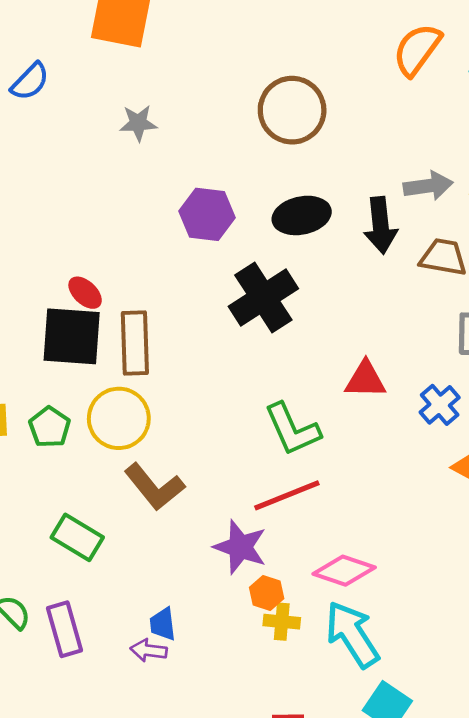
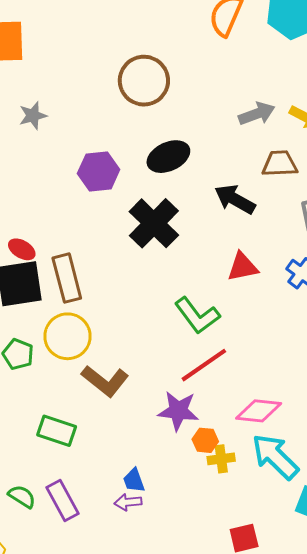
black arrow: (381, 225) -> (235, 199), moved, turned 138

